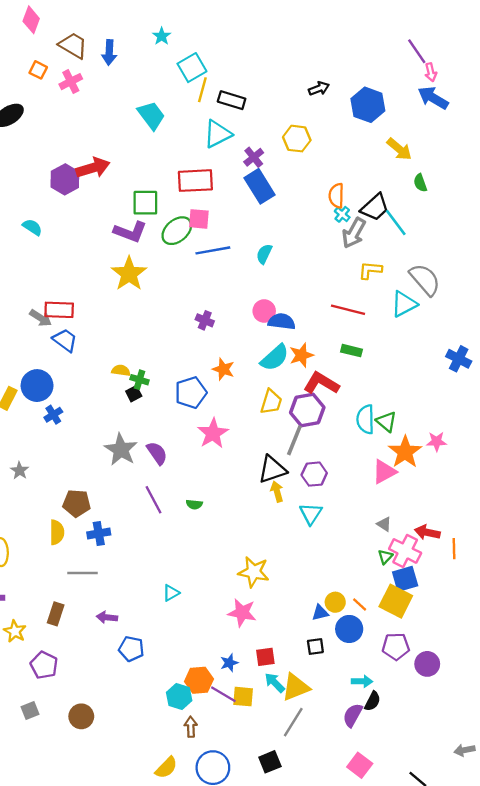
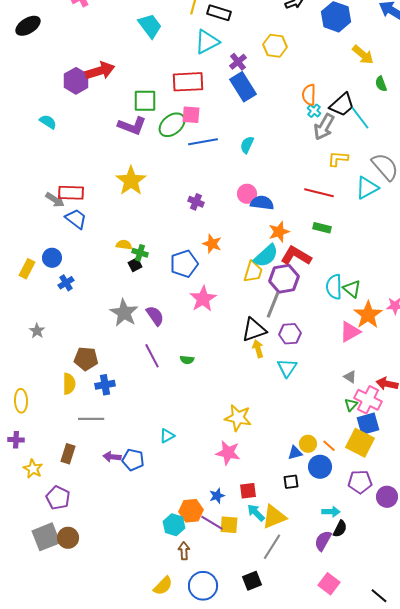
yellow star: (129, 274) -> (131, 181), moved
cyan semicircle: (275, 358) -> (266, 256), moved
blue circle: (37, 386) -> (52, 258), size x0.7
blue pentagon: (131, 649) -> (133, 460), moved
gray square: (30, 711) -> (46, 537), size x1.8
brown circle: (81, 716) -> (68, 538), moved

